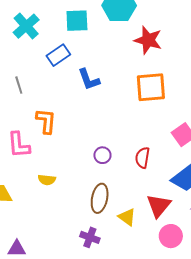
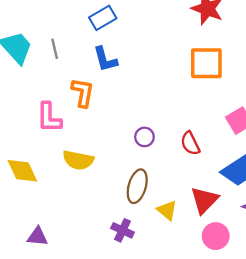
blue L-shape: (89, 79) -> (105, 59), moved
red semicircle: (142, 158) -> (190, 143), turned -40
yellow semicircle: (47, 180) -> (78, 160), size x1.5

